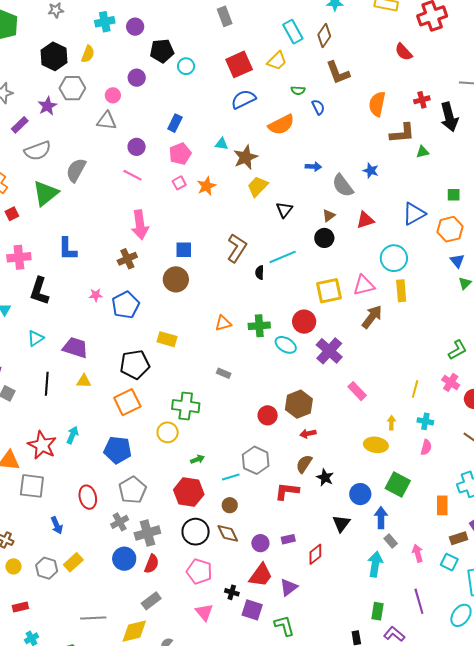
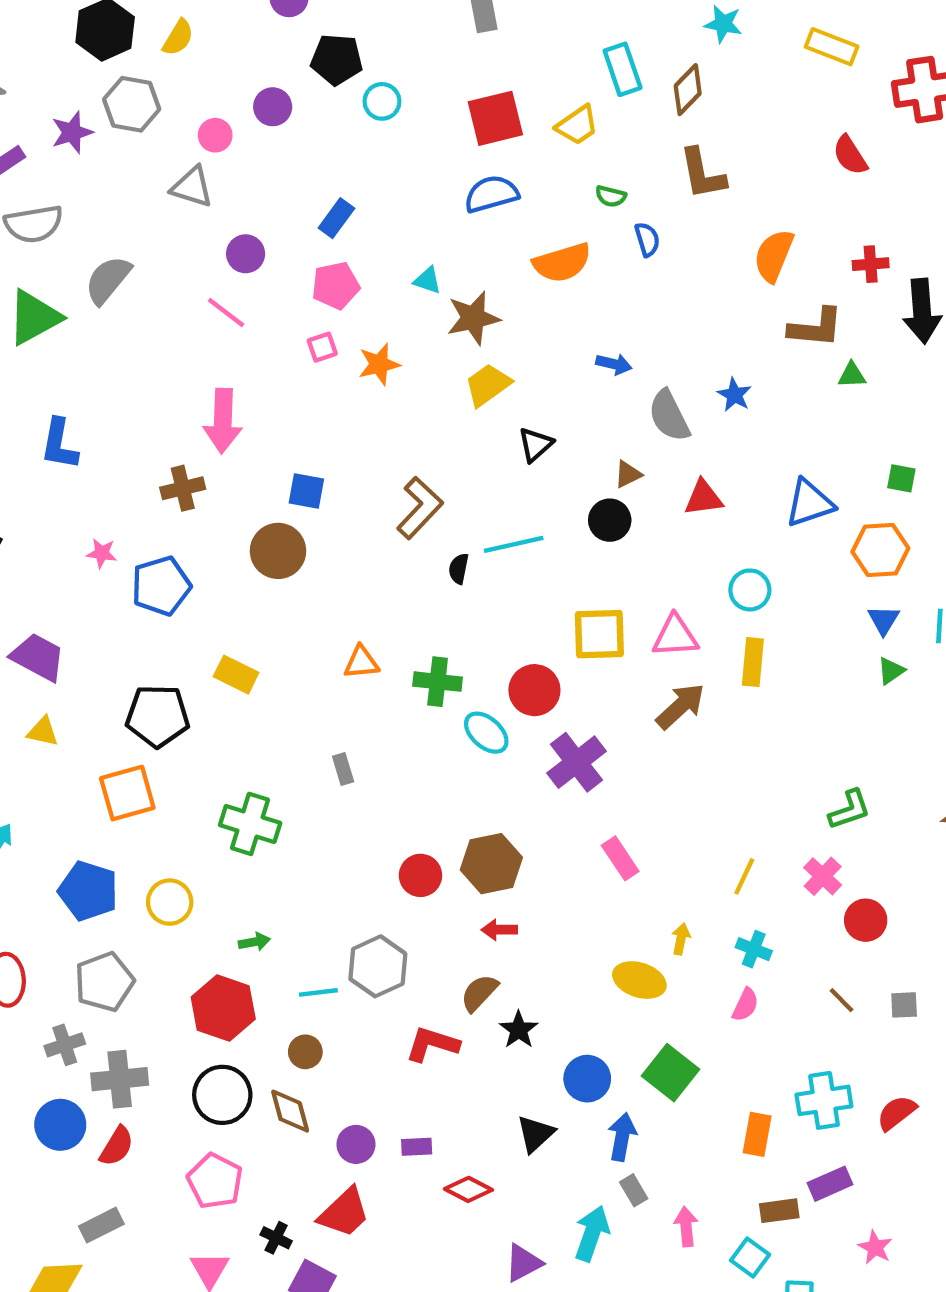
cyan circle: (394, 258) -> (750, 590), size x0.7
gray rectangle: (224, 373) -> (343, 769), turned 40
yellow circle: (168, 432) -> (170, 902), moved
red diamond: (315, 554) -> (468, 1189), turned 55
purple triangle: (289, 587) -> (523, 1263), moved

